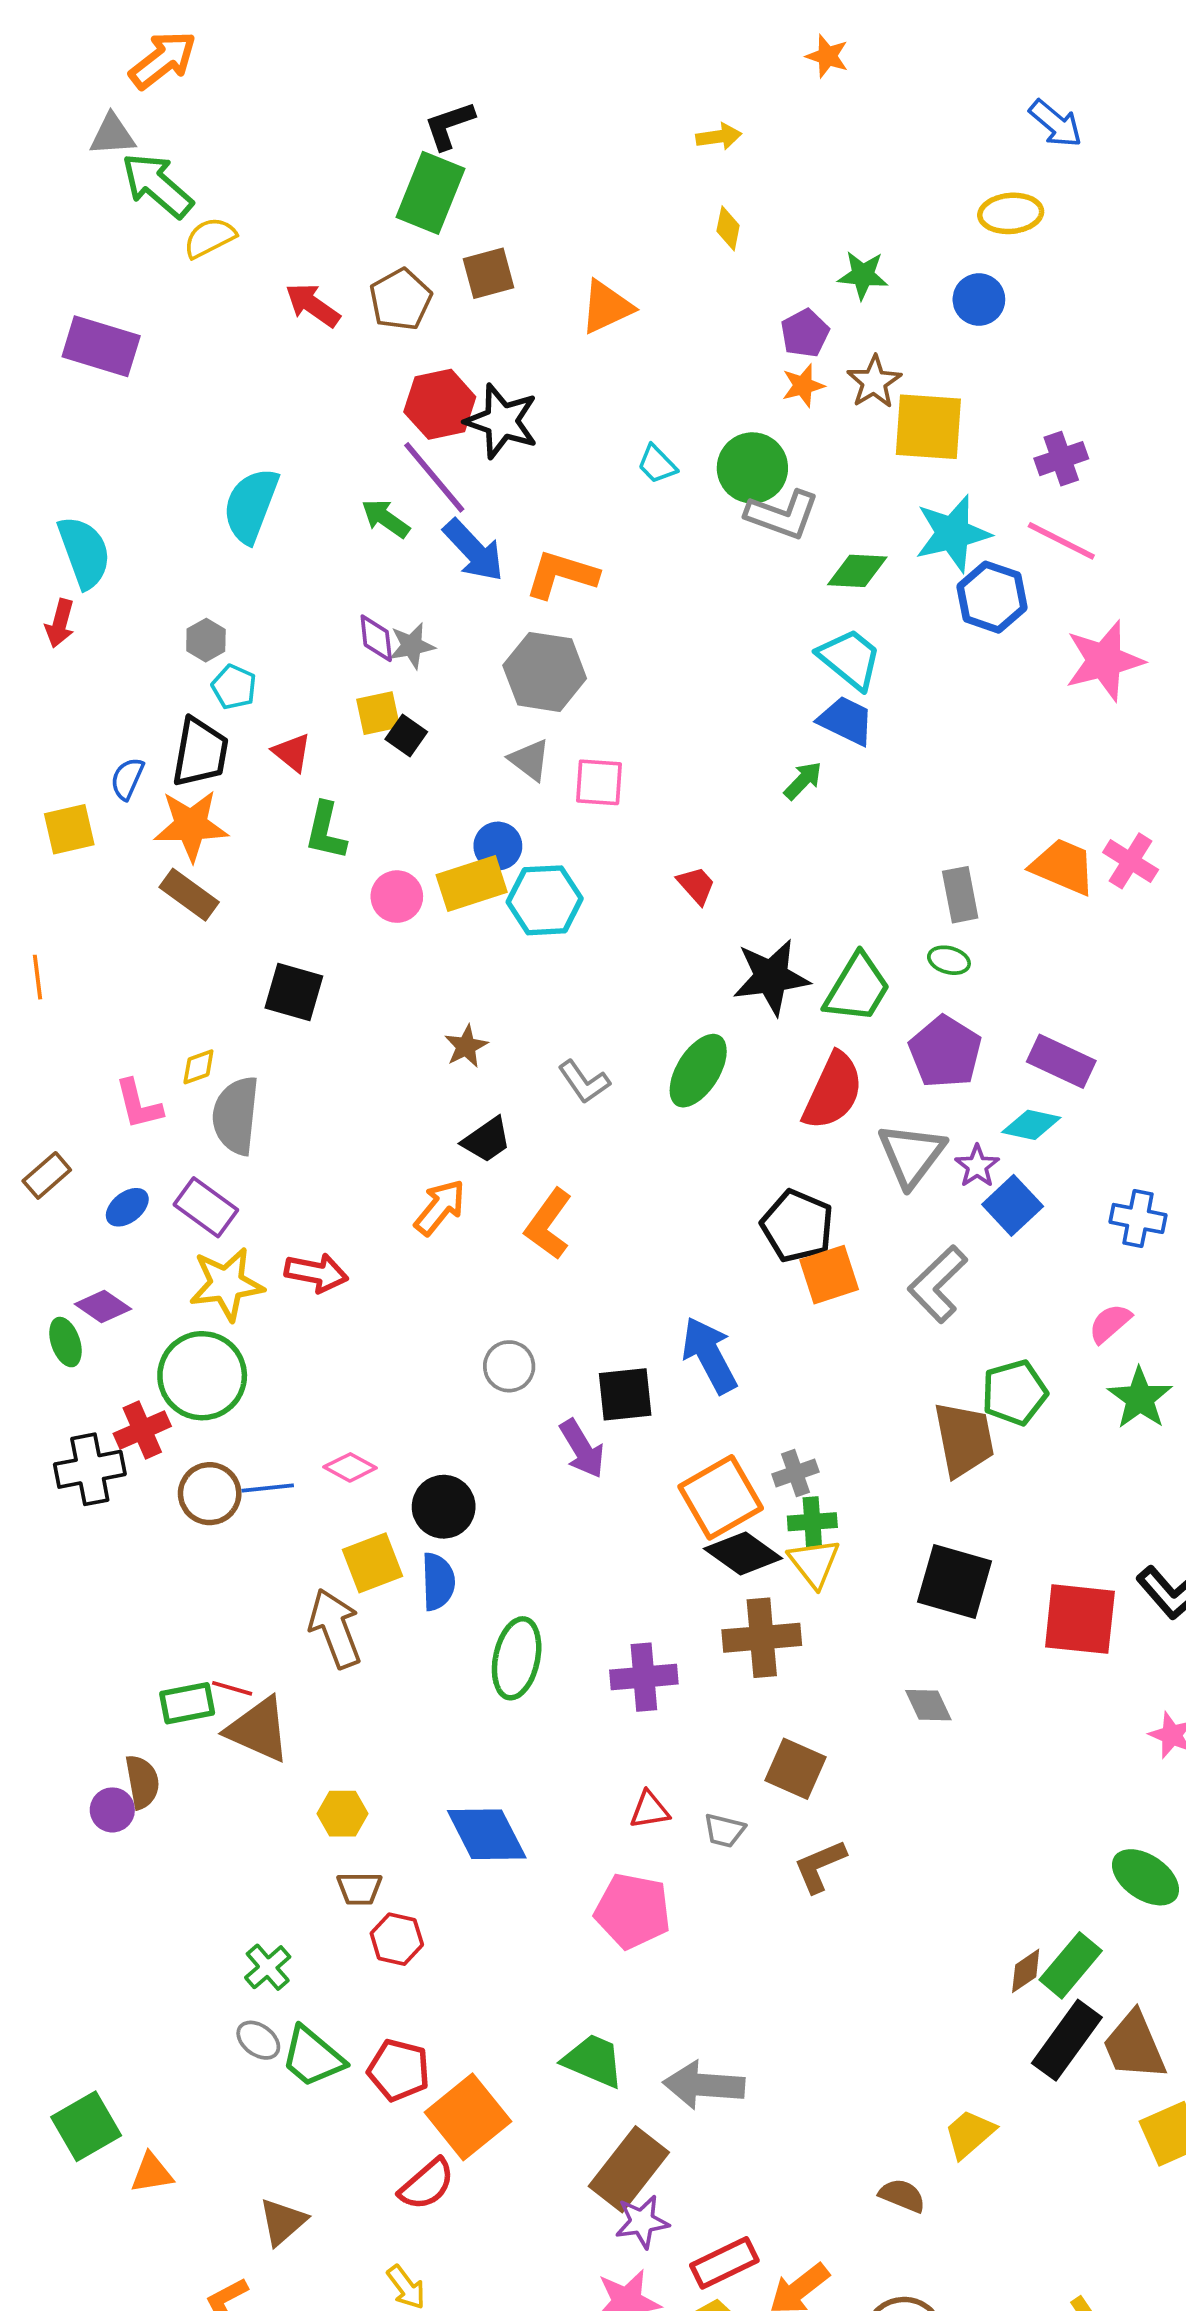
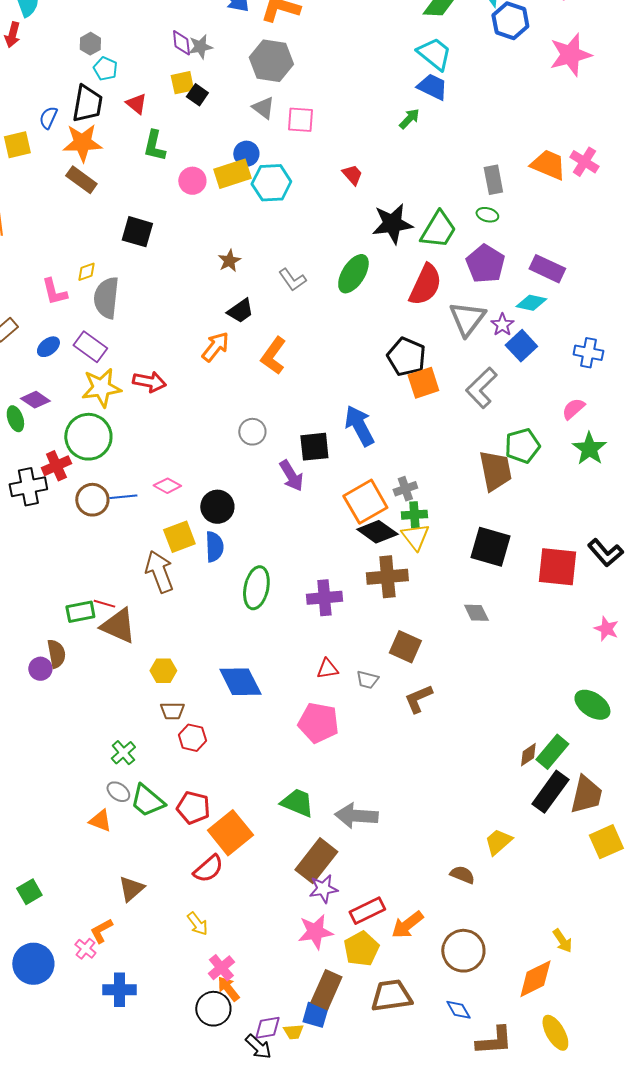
brown trapezoid: (1134, 2046) -> (586, 795), turned -144
green square: (86, 2126) -> (29, 892), moved, size x0.7
orange triangle: (152, 2173) -> (100, 821), moved, turned 30

